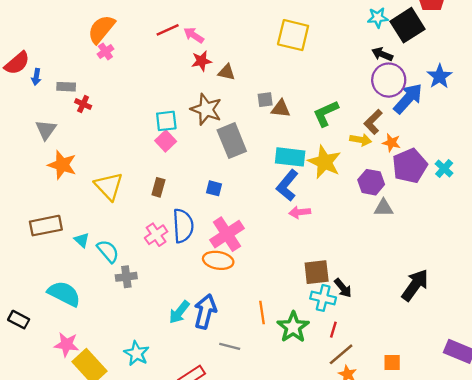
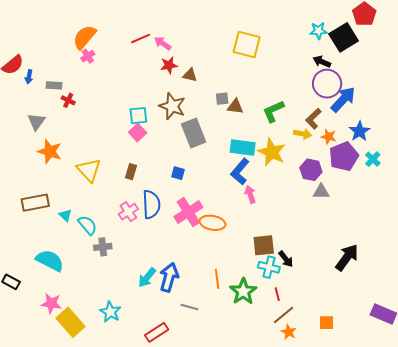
blue star: (439, 76) -> (360, 131), moved
pink arrow: (300, 212) -> (250, 194), turned 78
orange ellipse: (218, 260) -> (212, 223), moved
red line: (333, 330) -> (277, 294), turned -32

